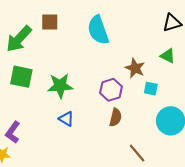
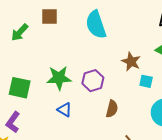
green arrow: (19, 39) -> (20, 32), size x0.7
green square: (21, 77) -> (20, 88), moved
purple hexagon: (111, 90) -> (93, 81), moved

